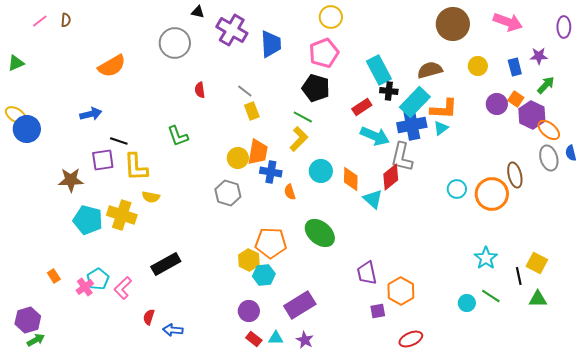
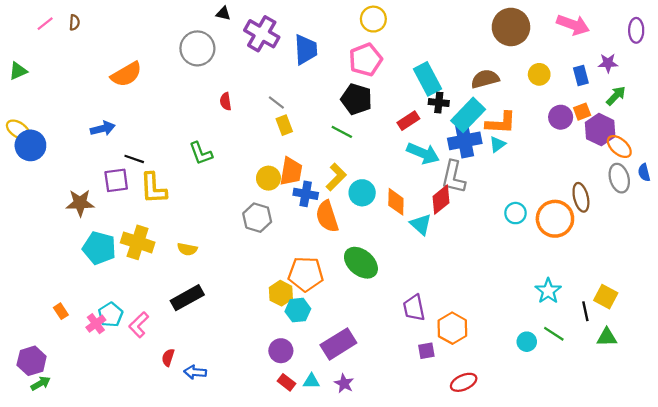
orange square: (516, 99) -> (582, 112), turned 35
yellow L-shape: (299, 139) -> (336, 177), moved
orange semicircle: (290, 192) -> (327, 216), size x1.8
yellow semicircle: (151, 197) -> (187, 249), moved

